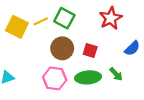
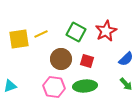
green square: (64, 18) -> (76, 32), moved
yellow square: (17, 27) -> (19, 39), turned -35
green arrow: (116, 74) -> (126, 84), moved

